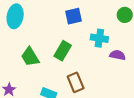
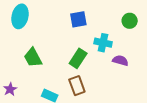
green rectangle: (63, 51) -> (78, 58), moved

